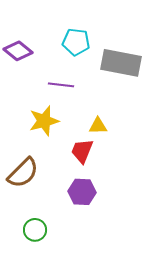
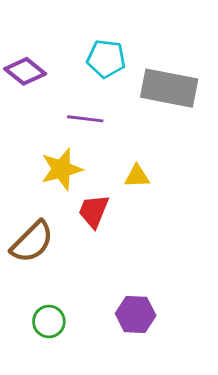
red trapezoid: (82, 151) -> (94, 211), moved
purple hexagon: (82, 192) -> (136, 315), moved

